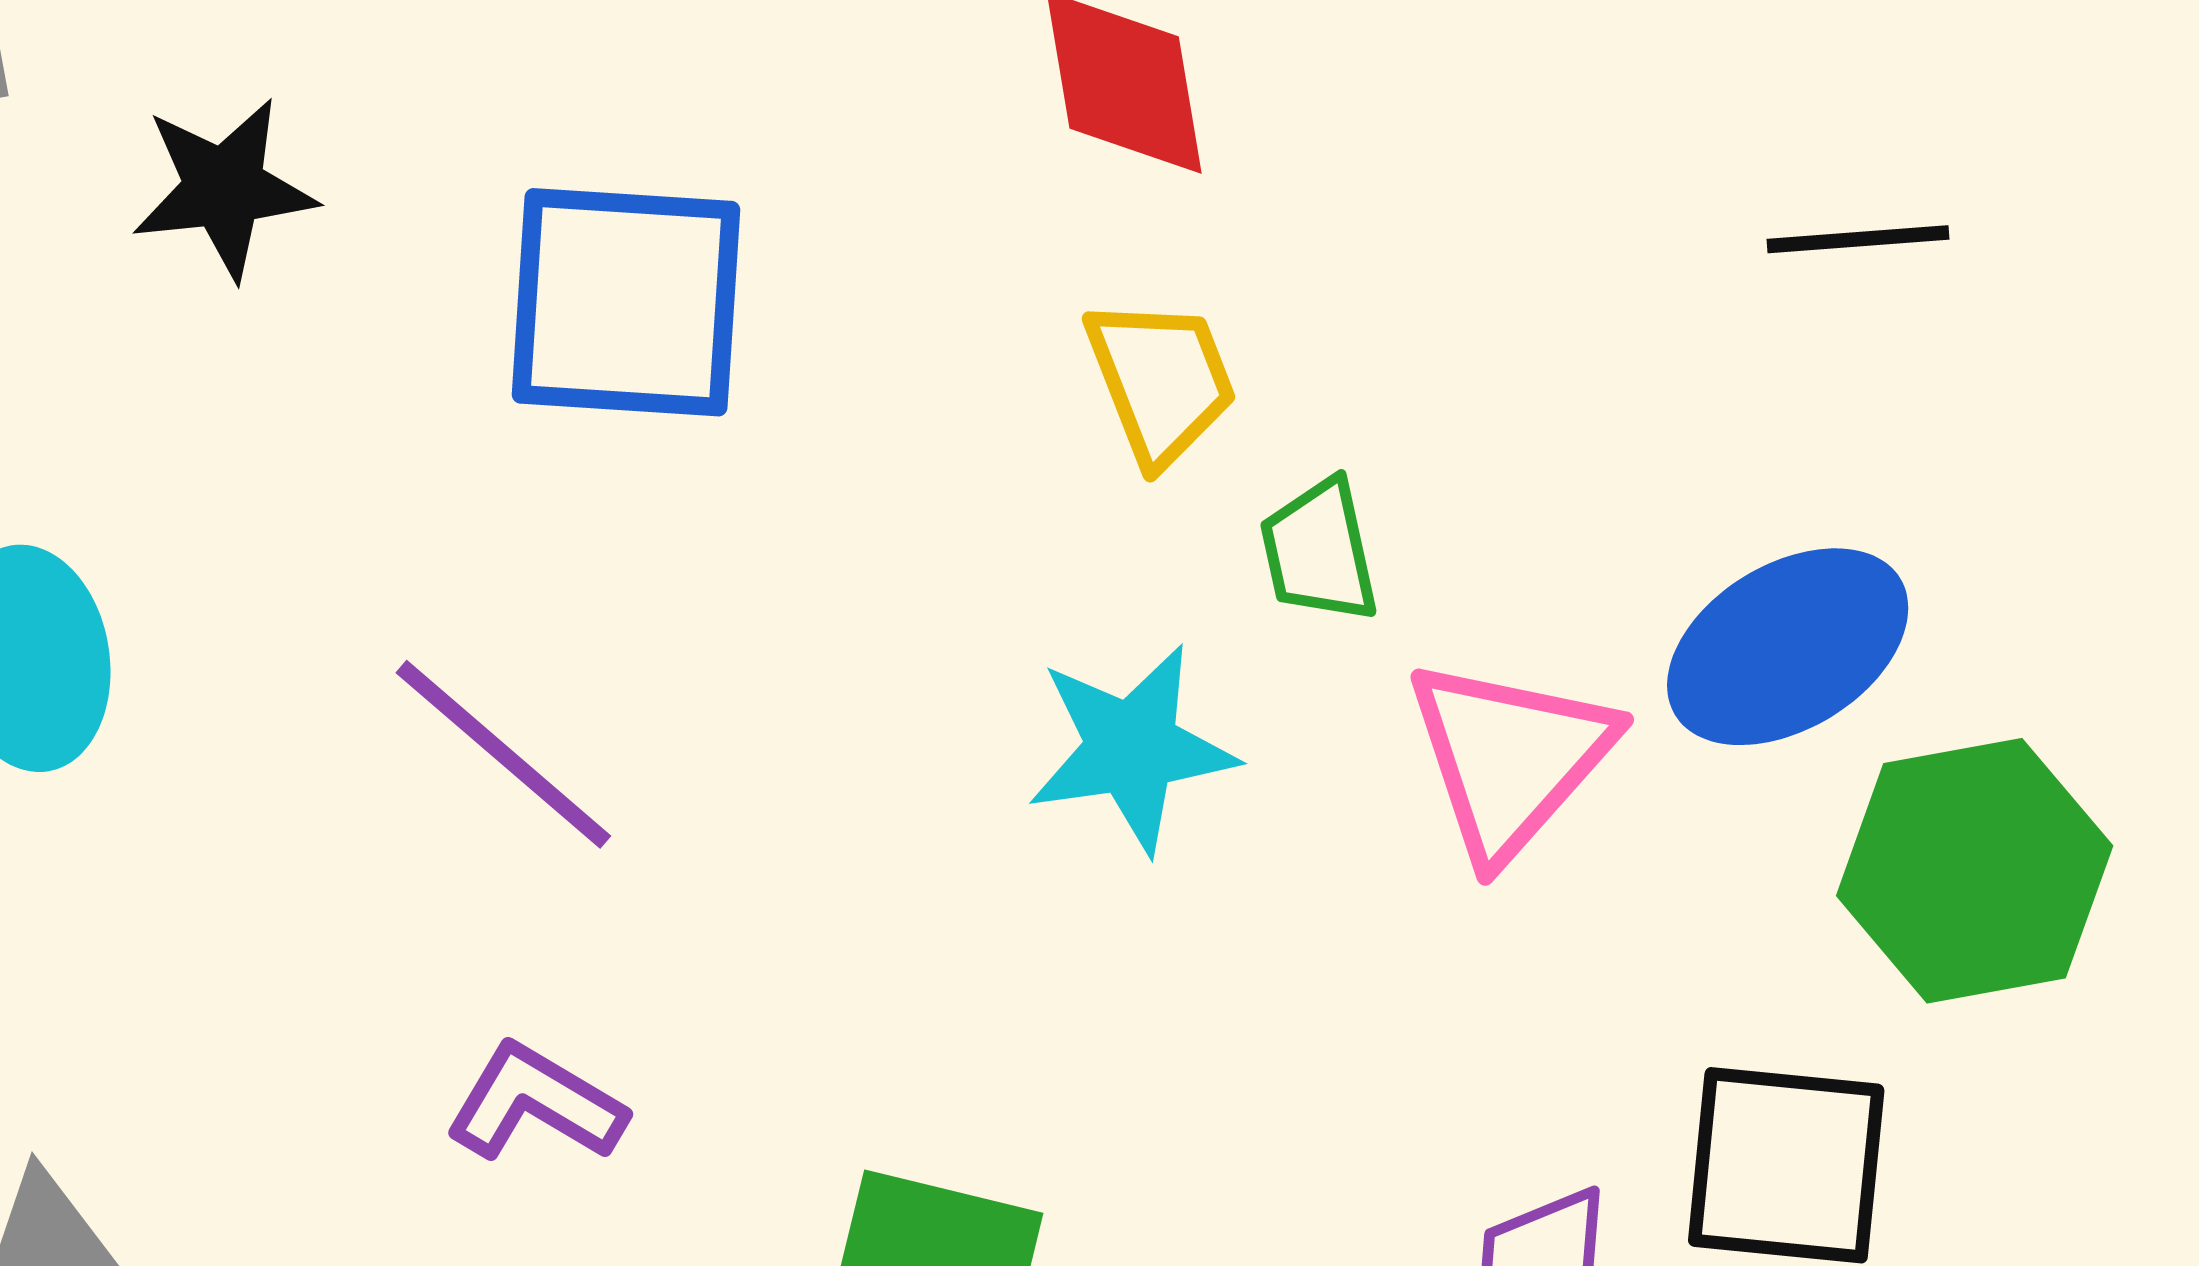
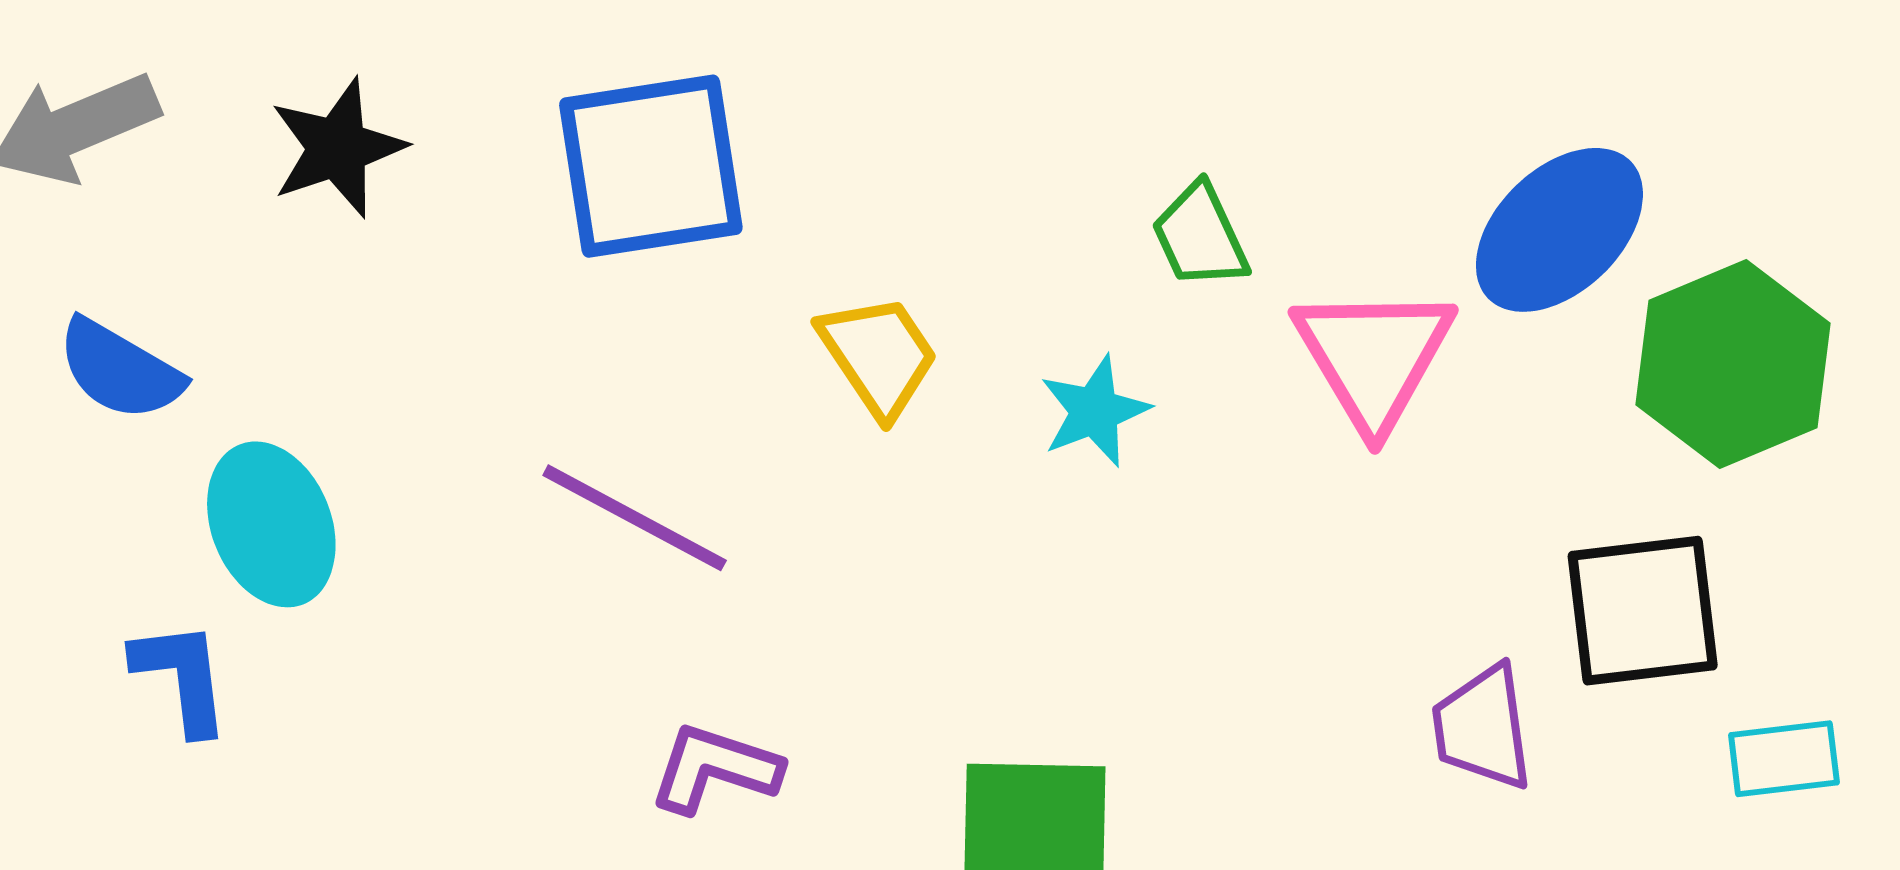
yellow trapezoid: (1161, 381) -> (879, 356), moved
cyan star: (1132, 748) -> (1095, 411), size x0.7

